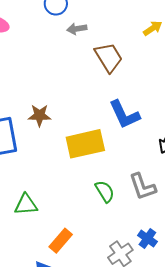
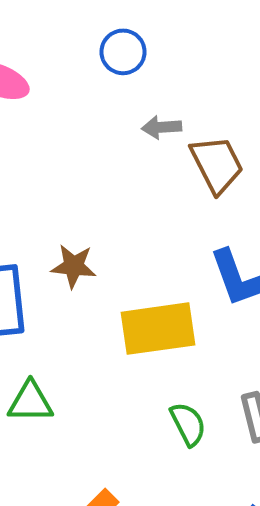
gray arrow: (77, 29) -> (161, 127), moved
green triangle: (26, 204) -> (30, 402), moved

